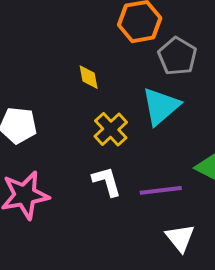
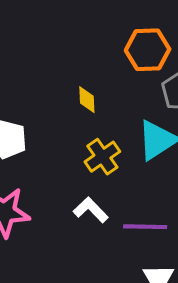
white L-shape: (107, 181) -> (91, 210), turned -36

